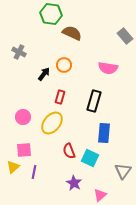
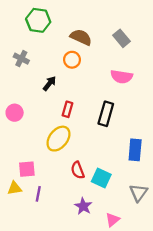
green hexagon: (51, 14) -> (38, 20), moved
gray rectangle: (125, 36) -> (122, 38), moved
orange circle: (64, 65) -> (72, 60), moved
pink circle: (23, 117) -> (15, 113), moved
blue rectangle: (104, 133) -> (135, 150), moved
yellow triangle: (13, 167) -> (15, 188), turned 32

